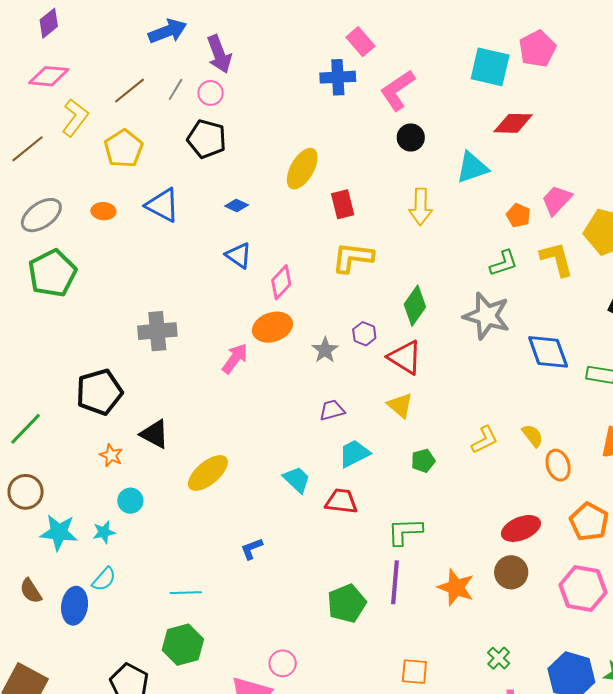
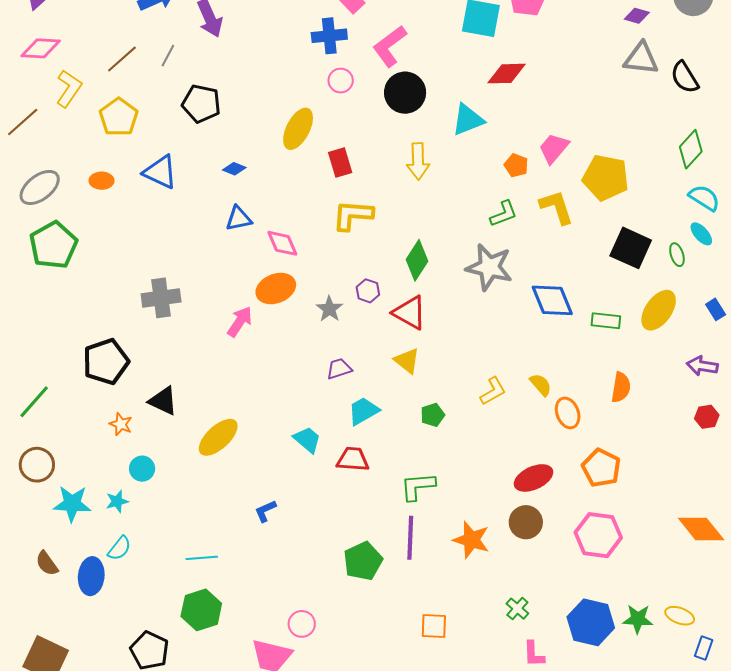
pink circle: (211, 93) -> (341, 81), moved
black circle: (411, 137) -> (405, 93), size x1.5
blue triangle: (239, 256) -> (239, 219), turned -44
pink diamond: (281, 282) -> (282, 243), turned -64

